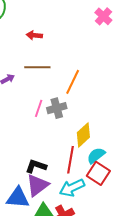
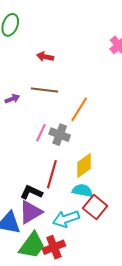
gray cross: (57, 108) -> (60, 135), turned 30
cyan semicircle: (96, 155) -> (82, 191), moved, turned 42
red line: (70, 160) -> (52, 174), moved

